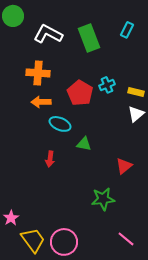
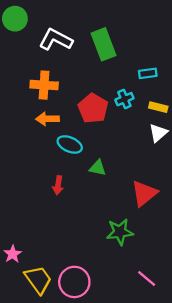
cyan rectangle: (127, 30) -> (148, 73), moved, turned 56
red triangle: (124, 166) -> (144, 193), size x1.4

